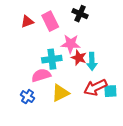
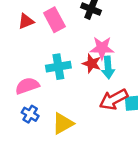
pink star: (71, 44) -> (102, 48), moved
pink semicircle: (41, 75) -> (27, 86), moved
yellow triangle: (60, 93) -> (63, 123), moved

